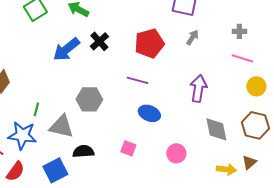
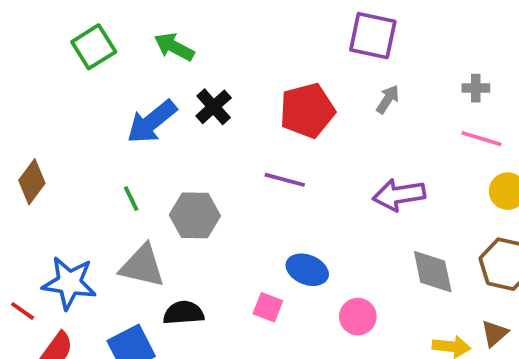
purple arrow: (198, 88) -> (399, 195), turned -108
green line: (36, 109) -> (131, 199), moved, turned -40
blue ellipse: (149, 113) -> (307, 270), moved

